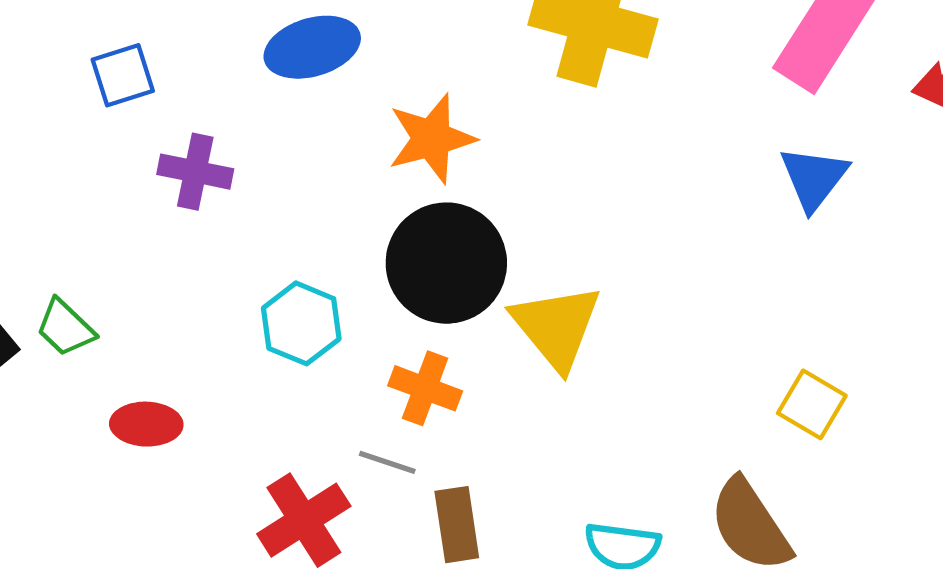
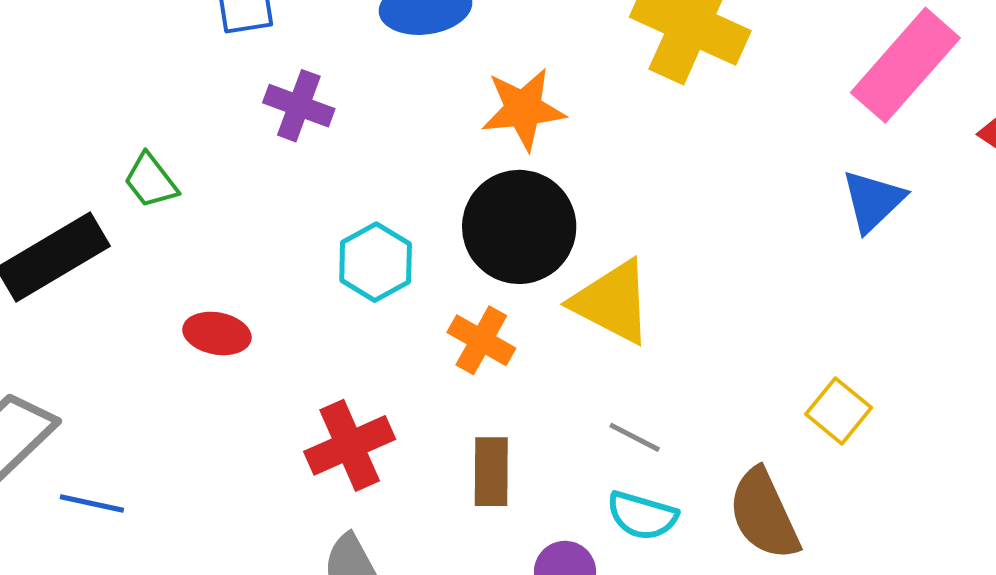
yellow triangle: (556, 327) -> (612, 302), turned -32
green trapezoid: (65, 328) -> (151, 181), moved
gray line: (387, 462) -> (635, 437), moved

